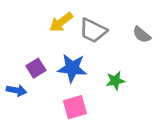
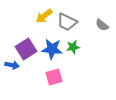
purple square: (36, 68) -> (26, 49), size x1.5
green star: (115, 81) -> (73, 47), moved

